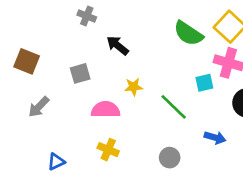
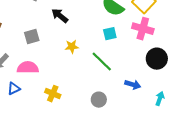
cyan square: (204, 83) -> (110, 34), moved
pink semicircle: (106, 110) -> (28, 68), moved
blue triangle: (56, 162) -> (14, 89), moved

